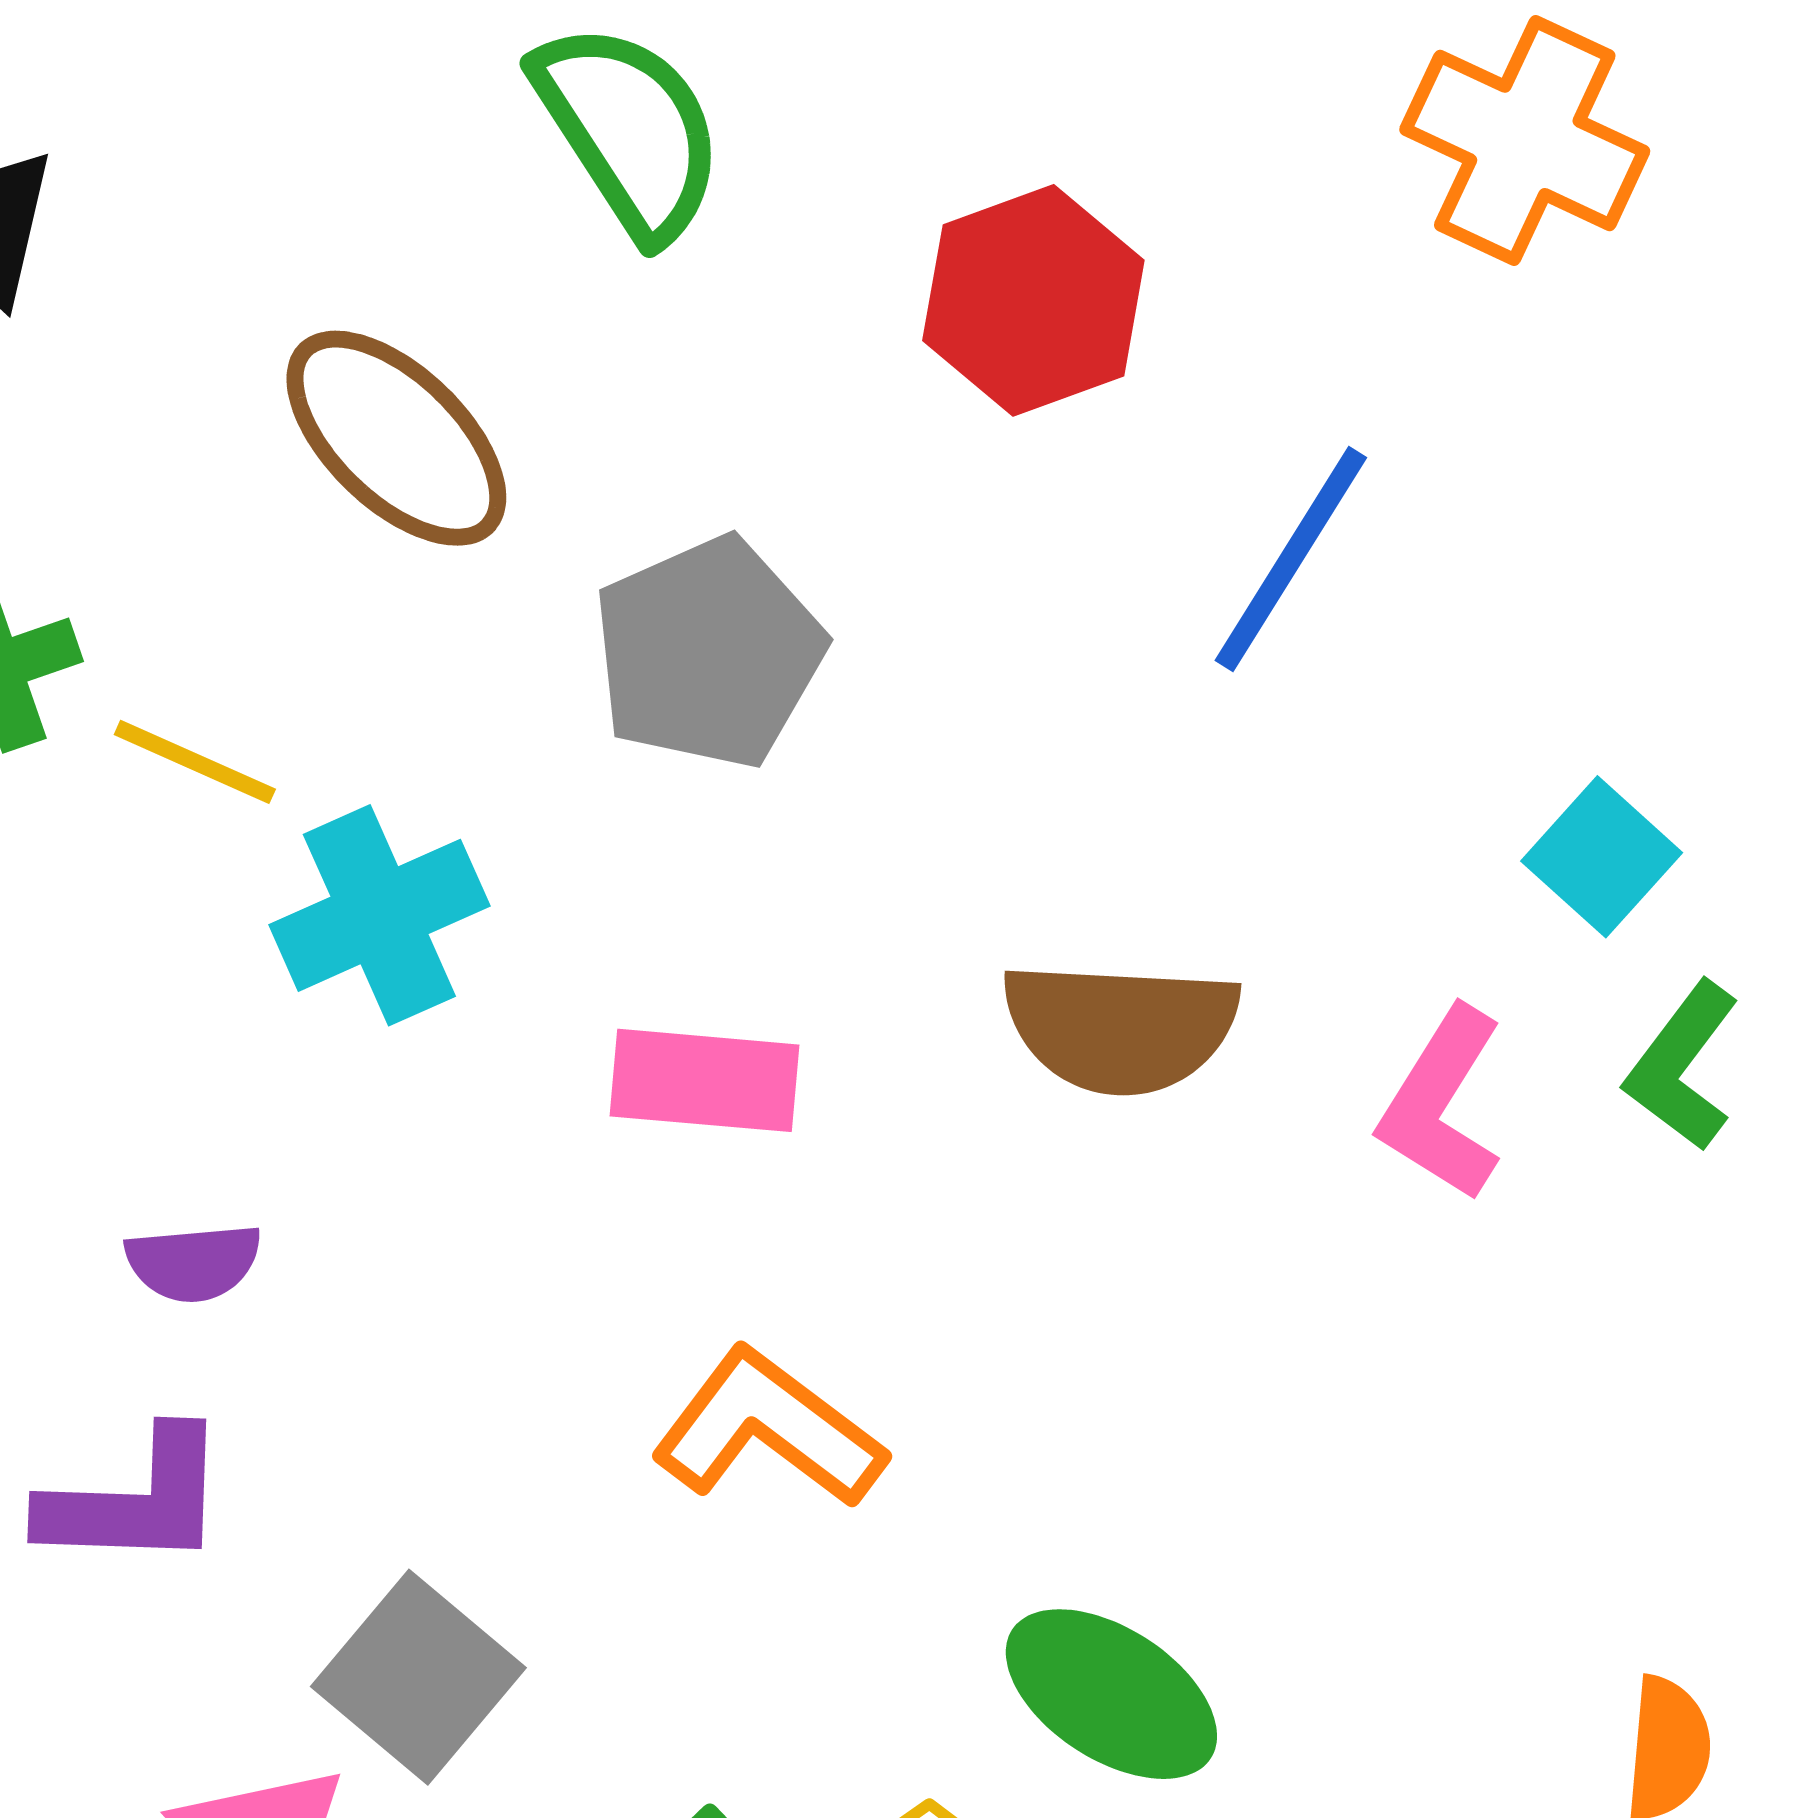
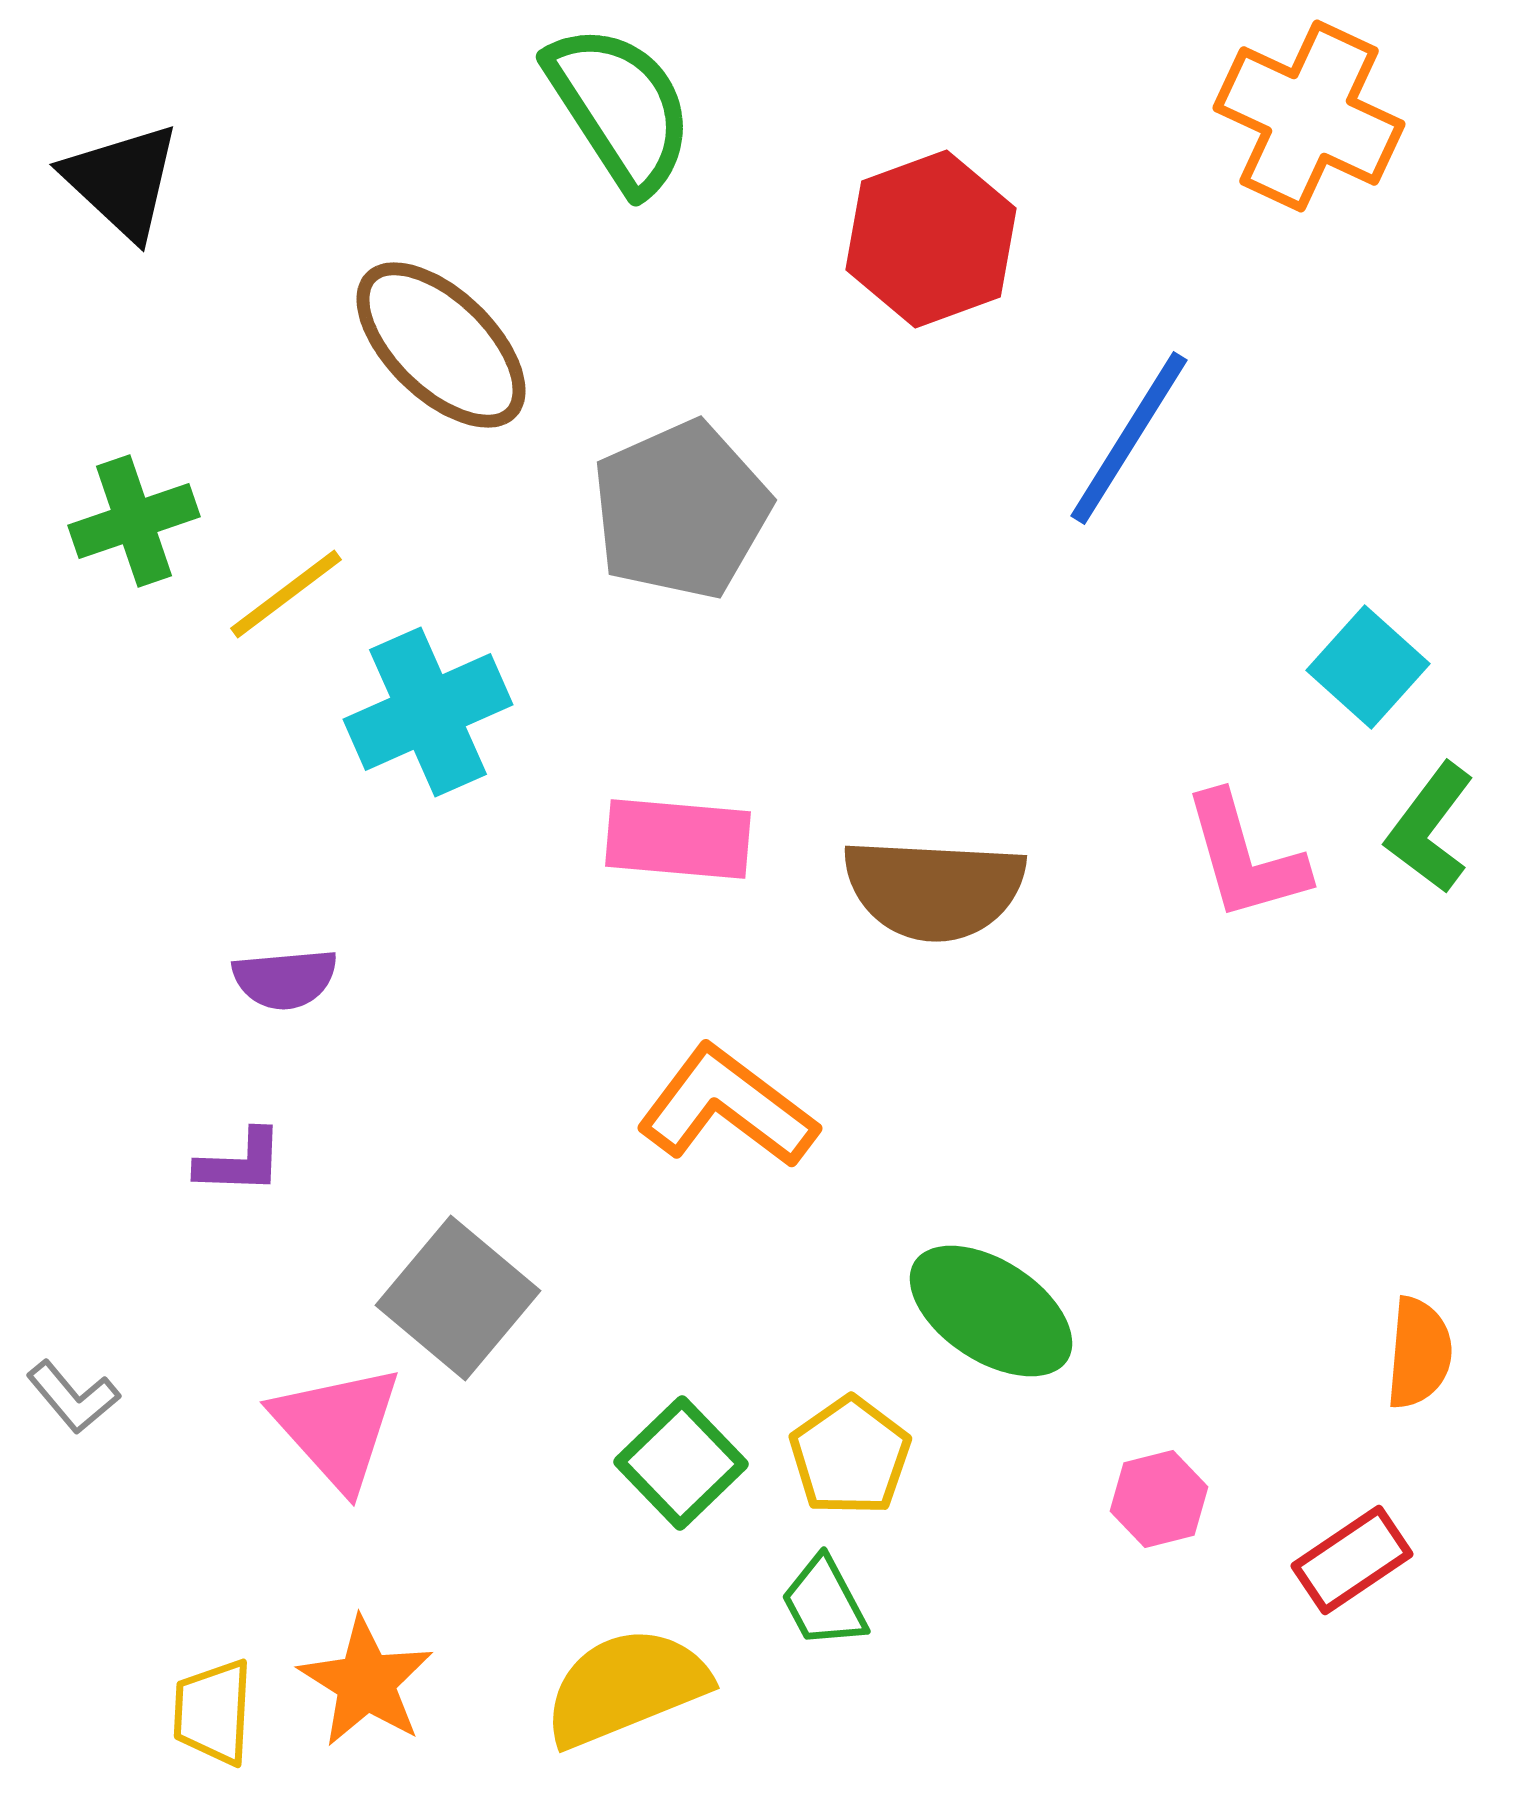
yellow line: (195, 762) -> (286, 594), turned -61
brown semicircle: (1121, 1027) -> (934, 889), moved
pink L-shape: (1442, 1104) -> (1245, 857), turned -48
purple L-shape: (135, 1500) -> (240, 1162), size x0.6

